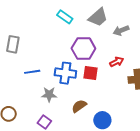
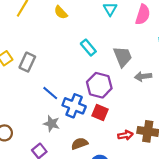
gray trapezoid: (98, 17) -> (123, 57), turned -85
red arrow: (117, 62) -> (125, 135), moved
blue line: (32, 72) -> (50, 93), moved, turned 35

